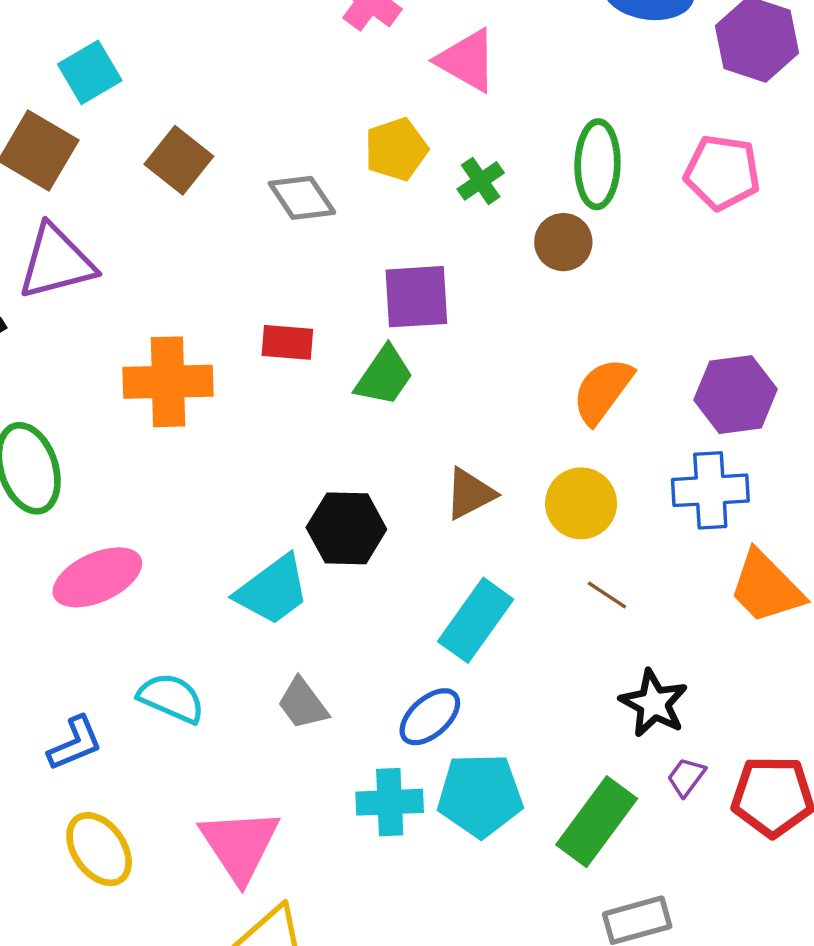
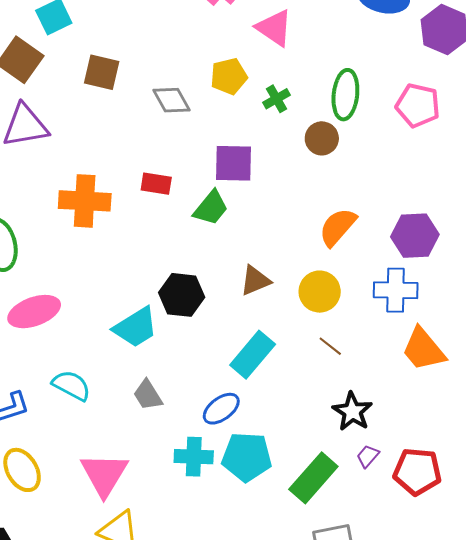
brown square: (179, 160) -> (102, 72), turned -30

